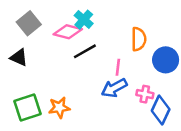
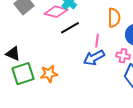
black triangle: (19, 57) -> (13, 54), moved
pink cross: (145, 94) -> (123, 56), moved

